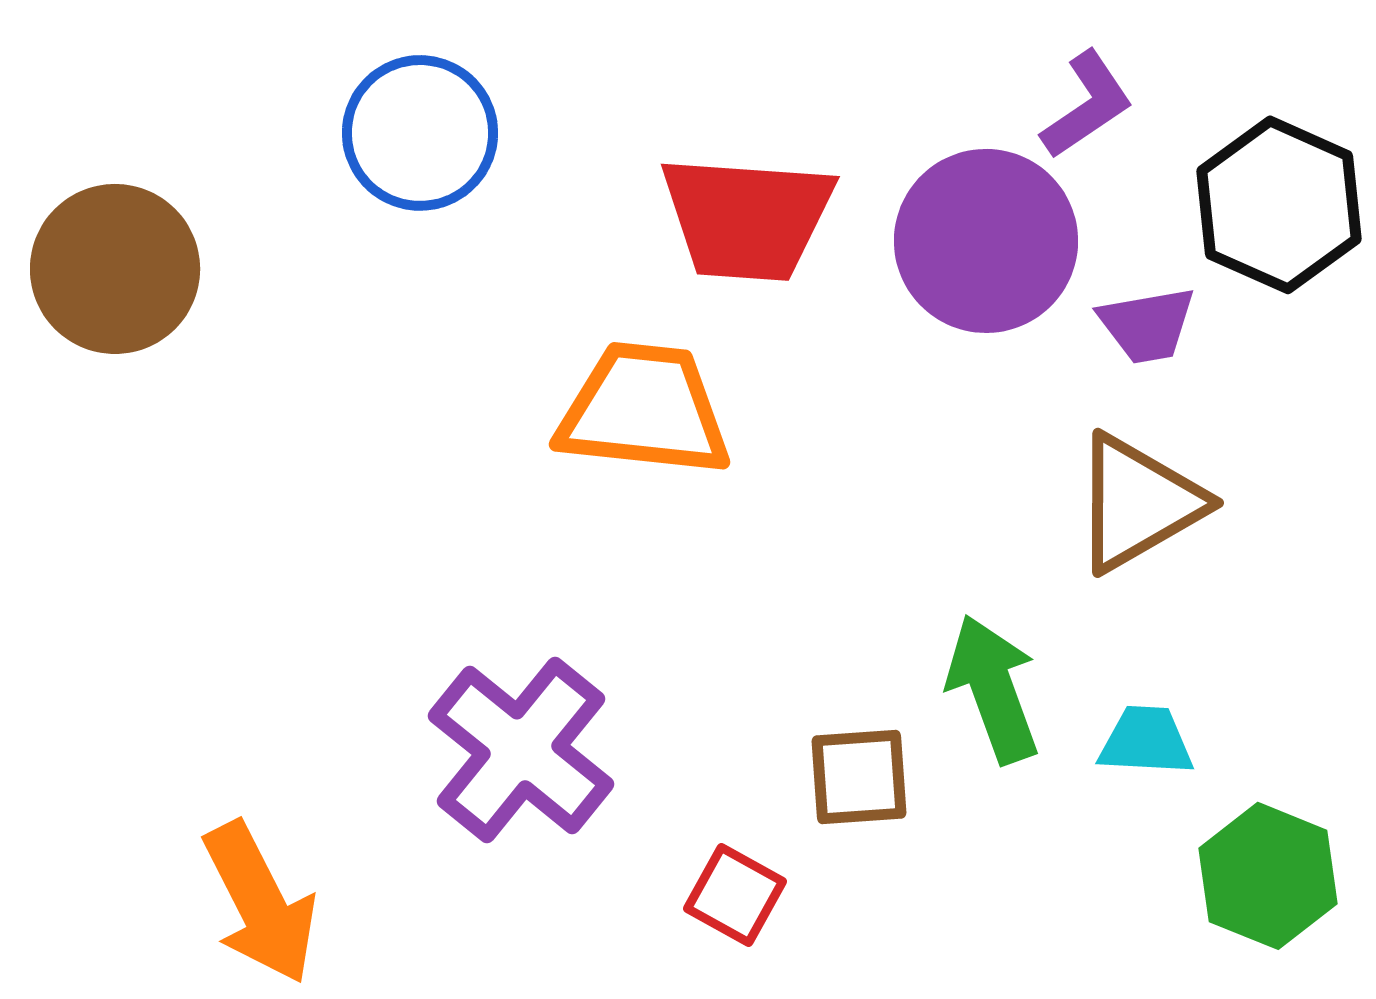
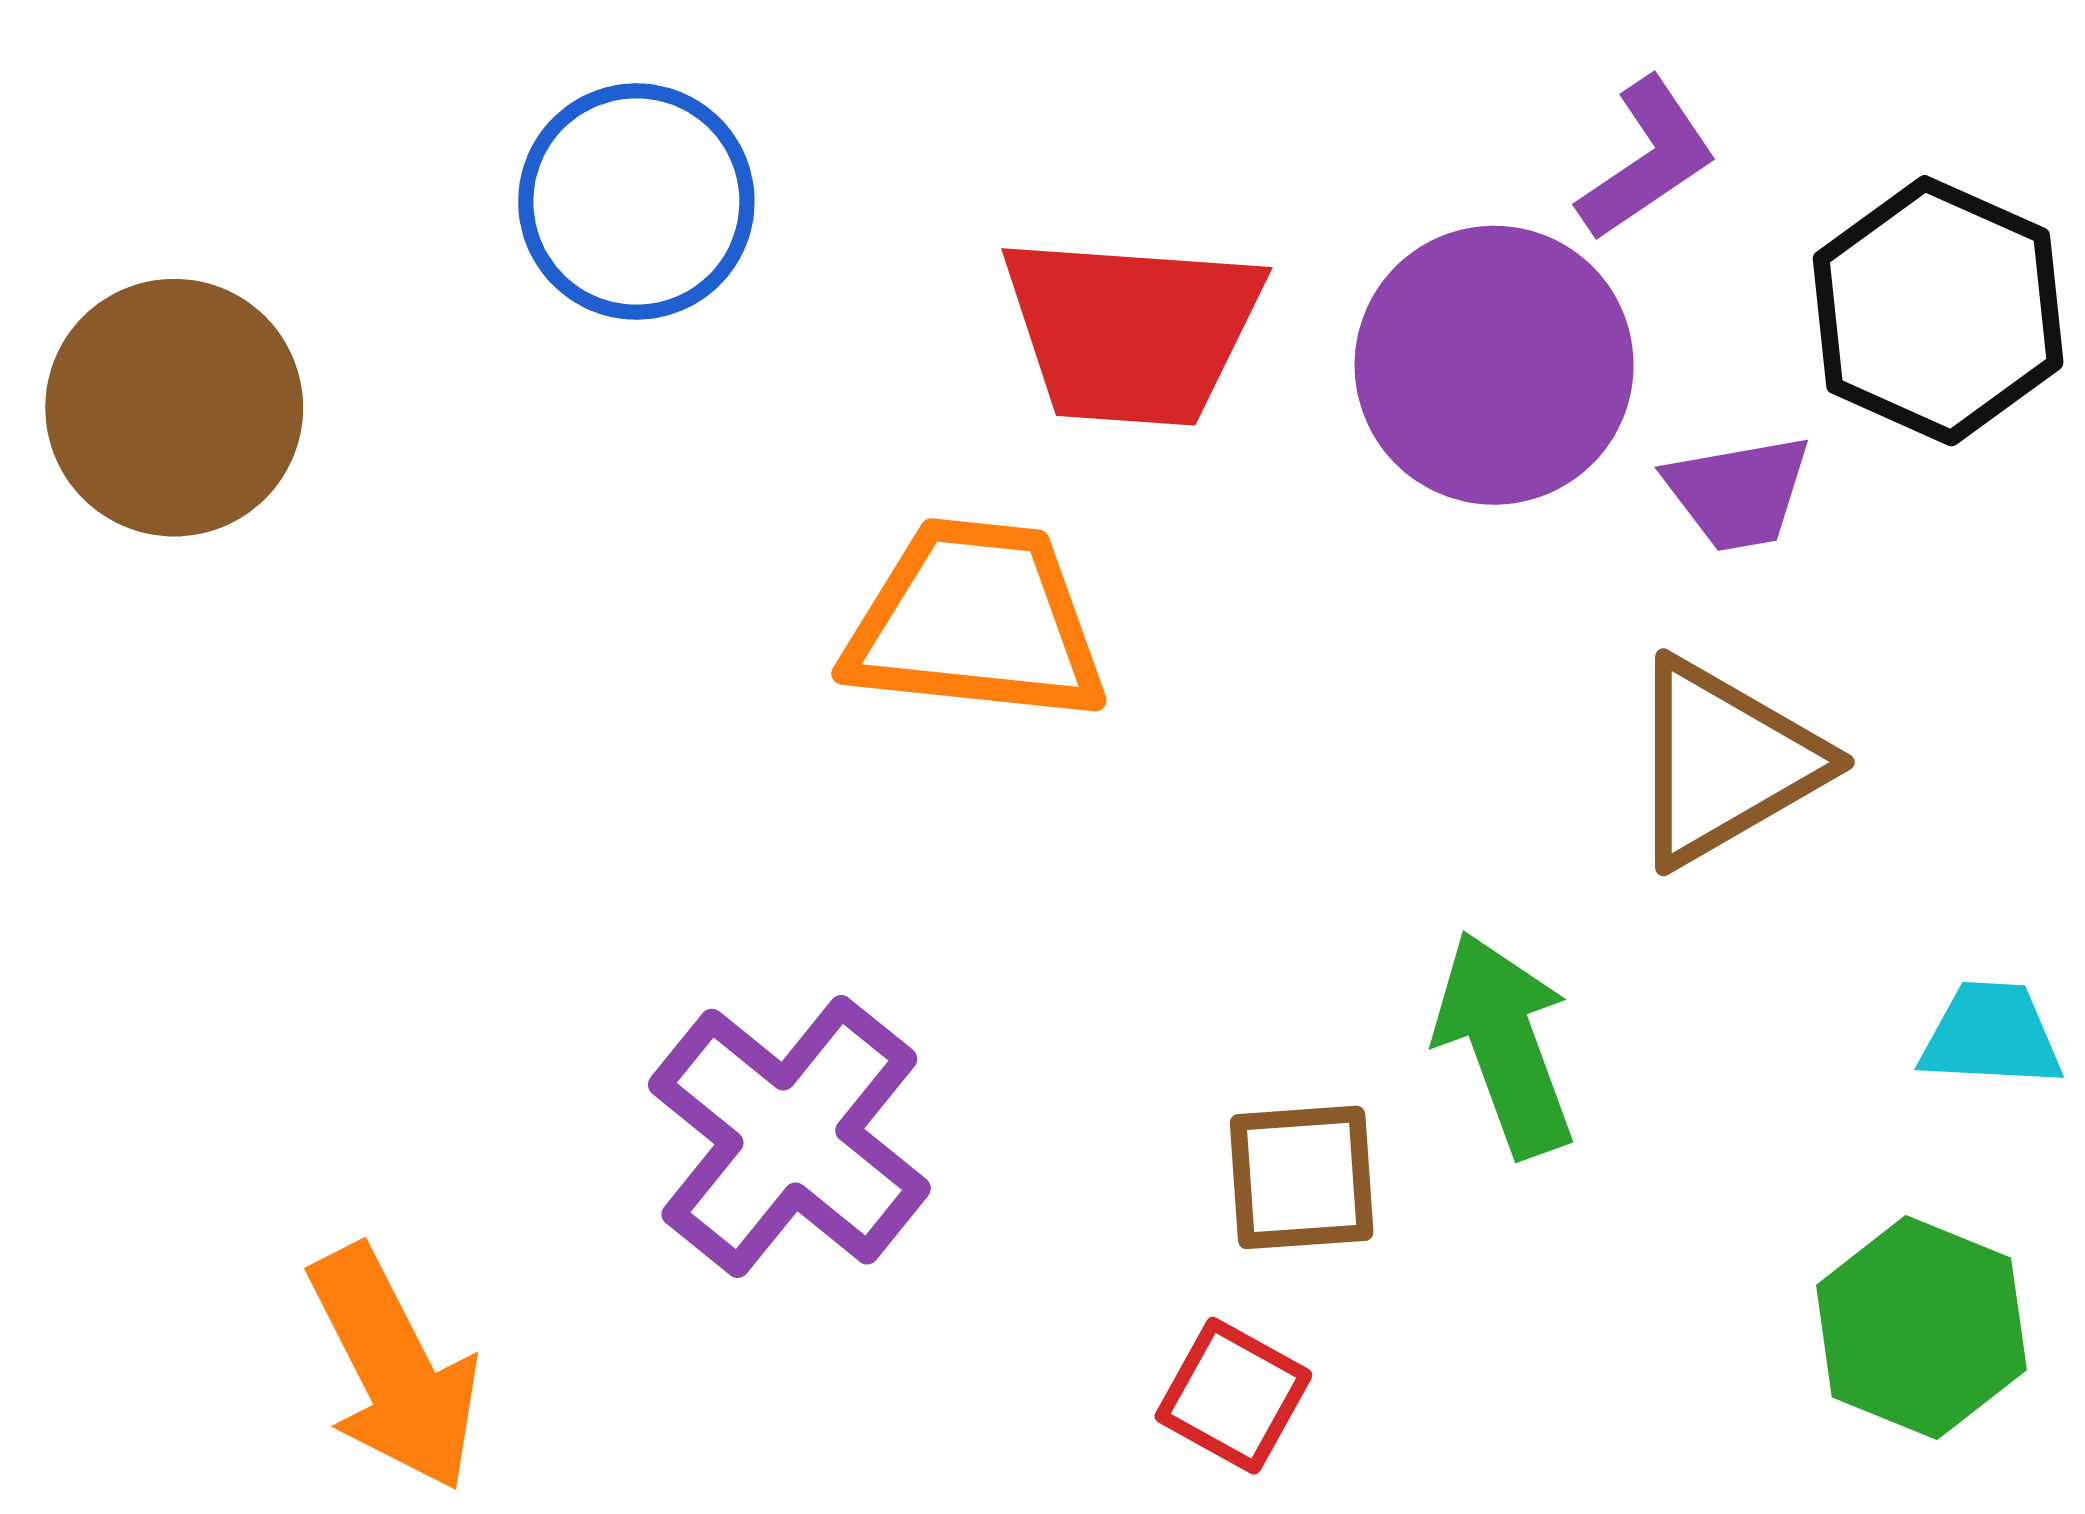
cyan trapezoid: (1146, 741) -> (1991, 1035), moved
red square: (735, 895) -> (1233, 1396), moved

